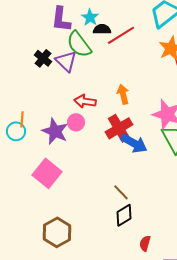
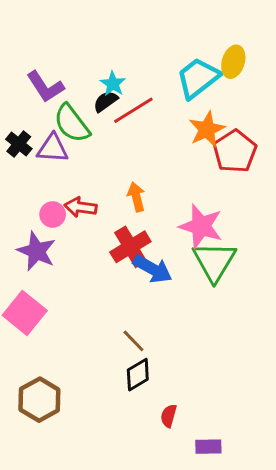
cyan star: (90, 17) -> (113, 84), moved
purple L-shape: (61, 19) -> (45, 87), turned -40
black semicircle: (102, 29) -> (105, 101), turned -36
purple triangle: (66, 61) -> (53, 148), turned -40
pink circle: (76, 122) -> (53, 214), moved

